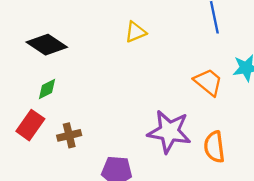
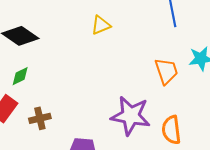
orange trapezoid: (208, 82) -> (166, 71), turned 32

